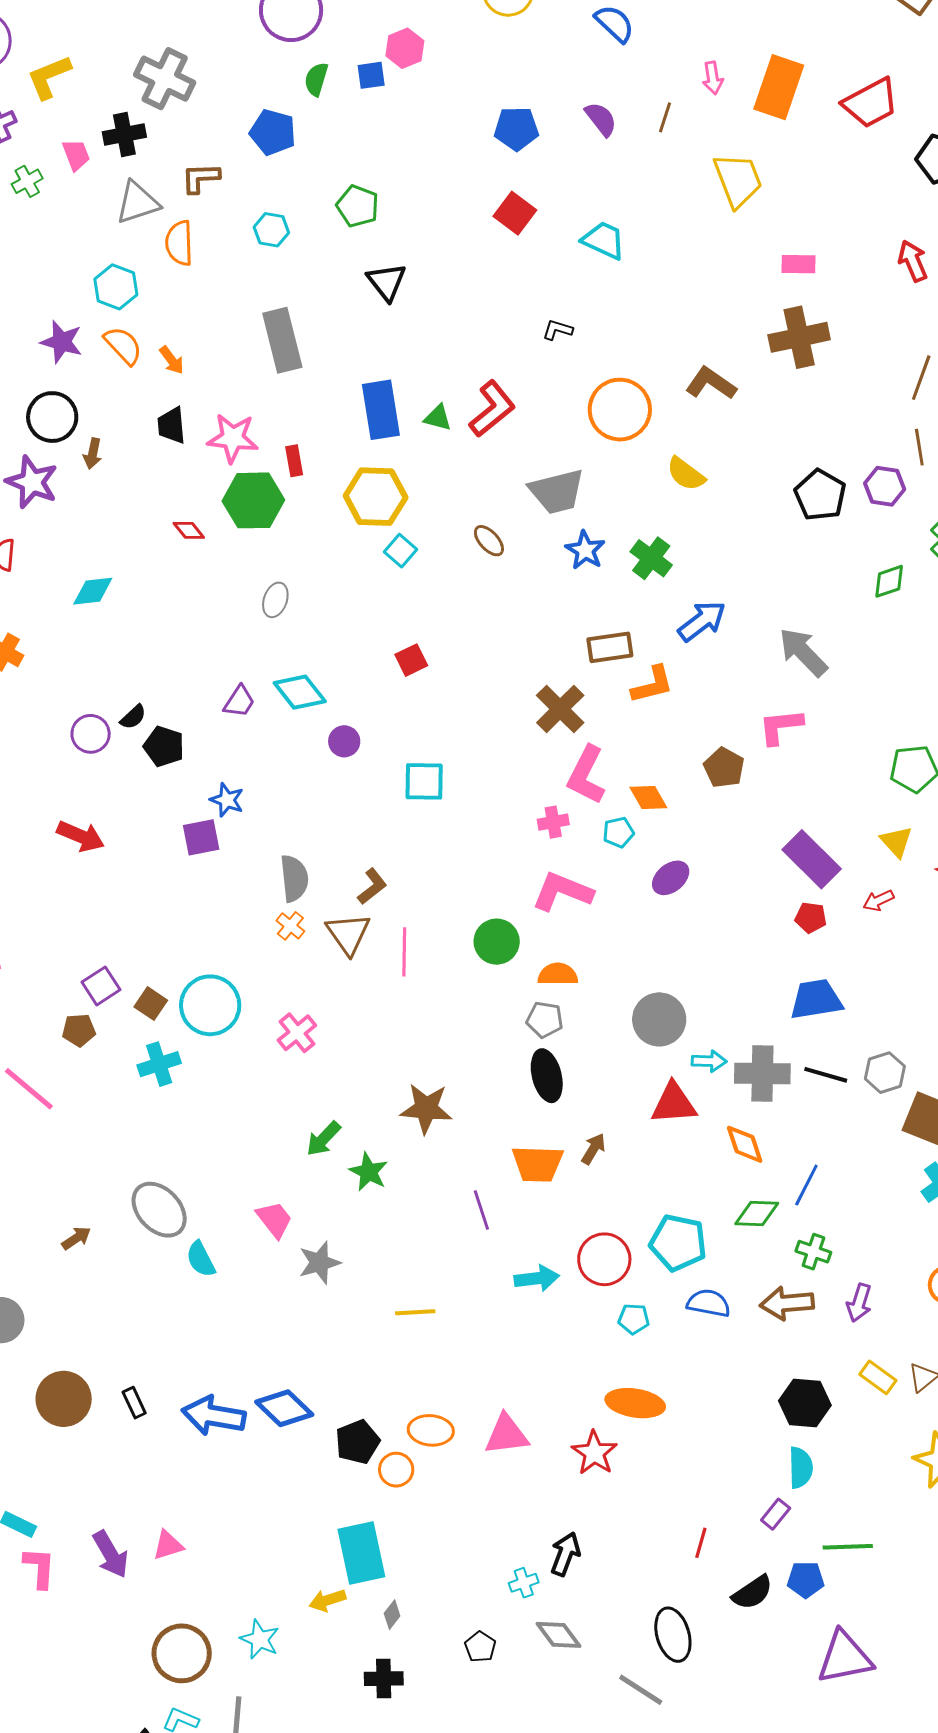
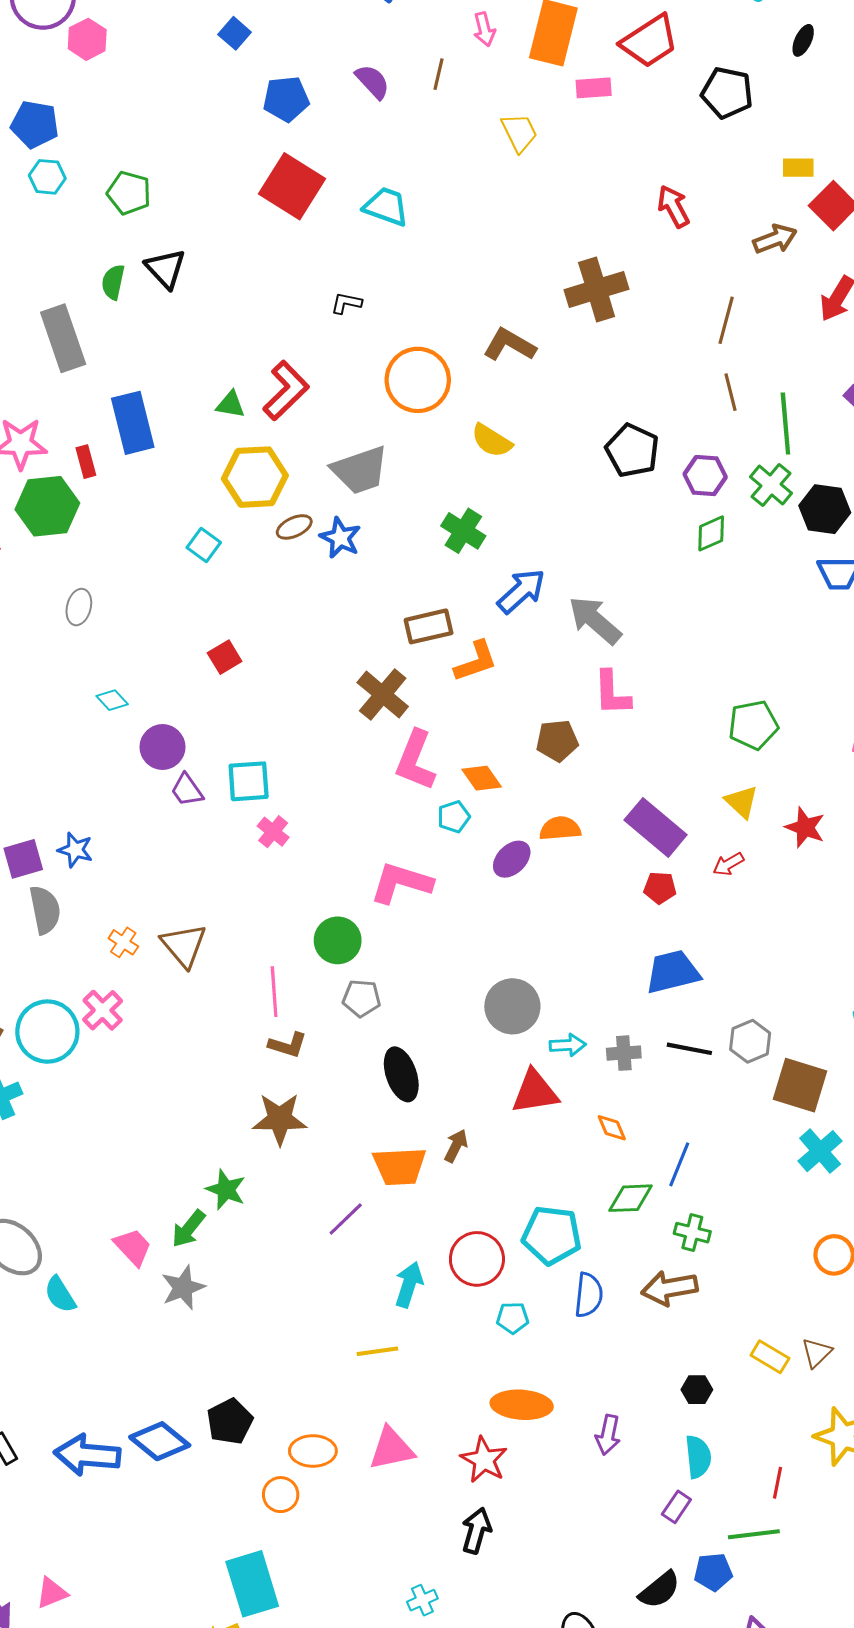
pink hexagon: (405, 48) -> (87, 39), moved
blue square: (371, 75) -> (235, 33), moved, turned -36
green semicircle: (316, 79) -> (113, 282), moved
yellow trapezoid: (738, 180) -> (519, 133), size x0.7
red square: (515, 213) -> (292, 186), size x1.5
cyan hexagon: (271, 230) -> (47, 177), moved
red arrow: (913, 261) -> (673, 206), moved
pink rectangle: (799, 264) -> (594, 88), moved
blue rectangle: (381, 410) -> (133, 423), moved
purple hexagon: (885, 486) -> (705, 476), moved
yellow hexagon: (376, 497) -> (255, 477), moved
brown ellipse: (489, 541) -> (294, 527), turned -68
blue star: (585, 550) -> (340, 538), moved
gray arrow: (803, 652) -> (595, 620), moved
cyan diamond: (300, 692) -> (112, 700), size x0.6
purple trapezoid: (239, 702) -> (187, 790), moved, turned 117
pink L-shape: (781, 726) -> (612, 693), turned -81
purple circle: (344, 741) -> (162, 747), size x1.4
brown pentagon: (724, 768) -> (557, 741), turned -30
blue star: (227, 800) -> (75, 850), moved
pink cross: (553, 822) -> (273, 832), moved, turned -36
gray semicircle: (294, 878) -> (45, 910), moved
brown L-shape: (372, 886) -> (288, 1045), moved, turned 60
pink line: (404, 952) -> (274, 992), moved
orange semicircle: (558, 974) -> (560, 829), moved
gray pentagon: (545, 1020) -> (362, 998), moved
pink cross: (297, 1033) -> (103, 1010), moved
gray cross: (762, 1073) -> (624, 1053), size x0.6
green arrow: (323, 1139) -> (188, 1229), moved
orange diamond: (745, 1144) -> (612, 1128), size x0.7
purple line: (481, 1210) -> (346, 1219), turned 69
cyan arrow: (537, 1278) -> (409, 1285), turned -60
blue semicircle: (709, 1303) -> (589, 1295), turned 90
purple arrow: (859, 1303) -> (608, 1435), moved
yellow line: (415, 1312) -> (377, 1351), moved
black hexagon: (805, 1403) -> (697, 1390), size x0.6
black pentagon: (358, 1442) -> (230, 1421), moved
red line: (701, 1543) -> (777, 1483), moved
black arrow: (565, 1554) -> (476, 1531), moved

